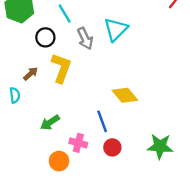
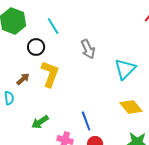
cyan triangle: (116, 29) -> (125, 69), moved
gray arrow: (85, 39) -> (88, 49), moved
yellow diamond: (125, 95) -> (131, 107), moved

